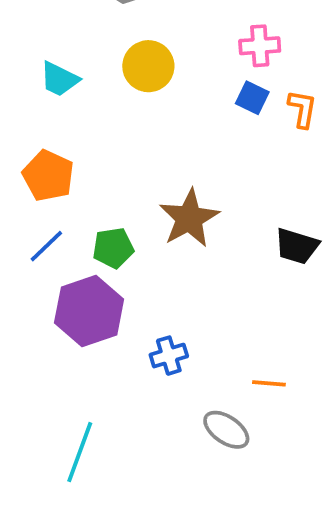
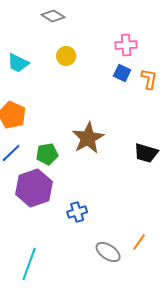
yellow circle: (148, 66) -> (66, 56), size x0.7
orange line: (269, 383) -> (139, 242), moved, turned -60

